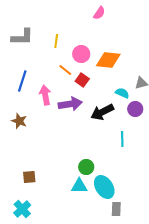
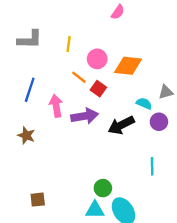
cyan line: (122, 139) -> (152, 166), moved

